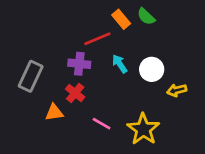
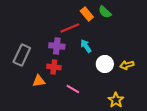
white circle: (152, 69) -> (105, 64), moved
red cross: (75, 93) -> (54, 67), turned -32
yellow star: (143, 129) -> (116, 100), moved, size x0.7

